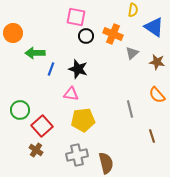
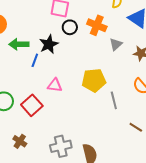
black star: (78, 69) -> (49, 44), moved, turned 30
yellow pentagon: (83, 120) -> (94, 80), moved
red square: (42, 126) -> (32, 105), moved
brown line: (152, 136) -> (136, 127), turned -40

